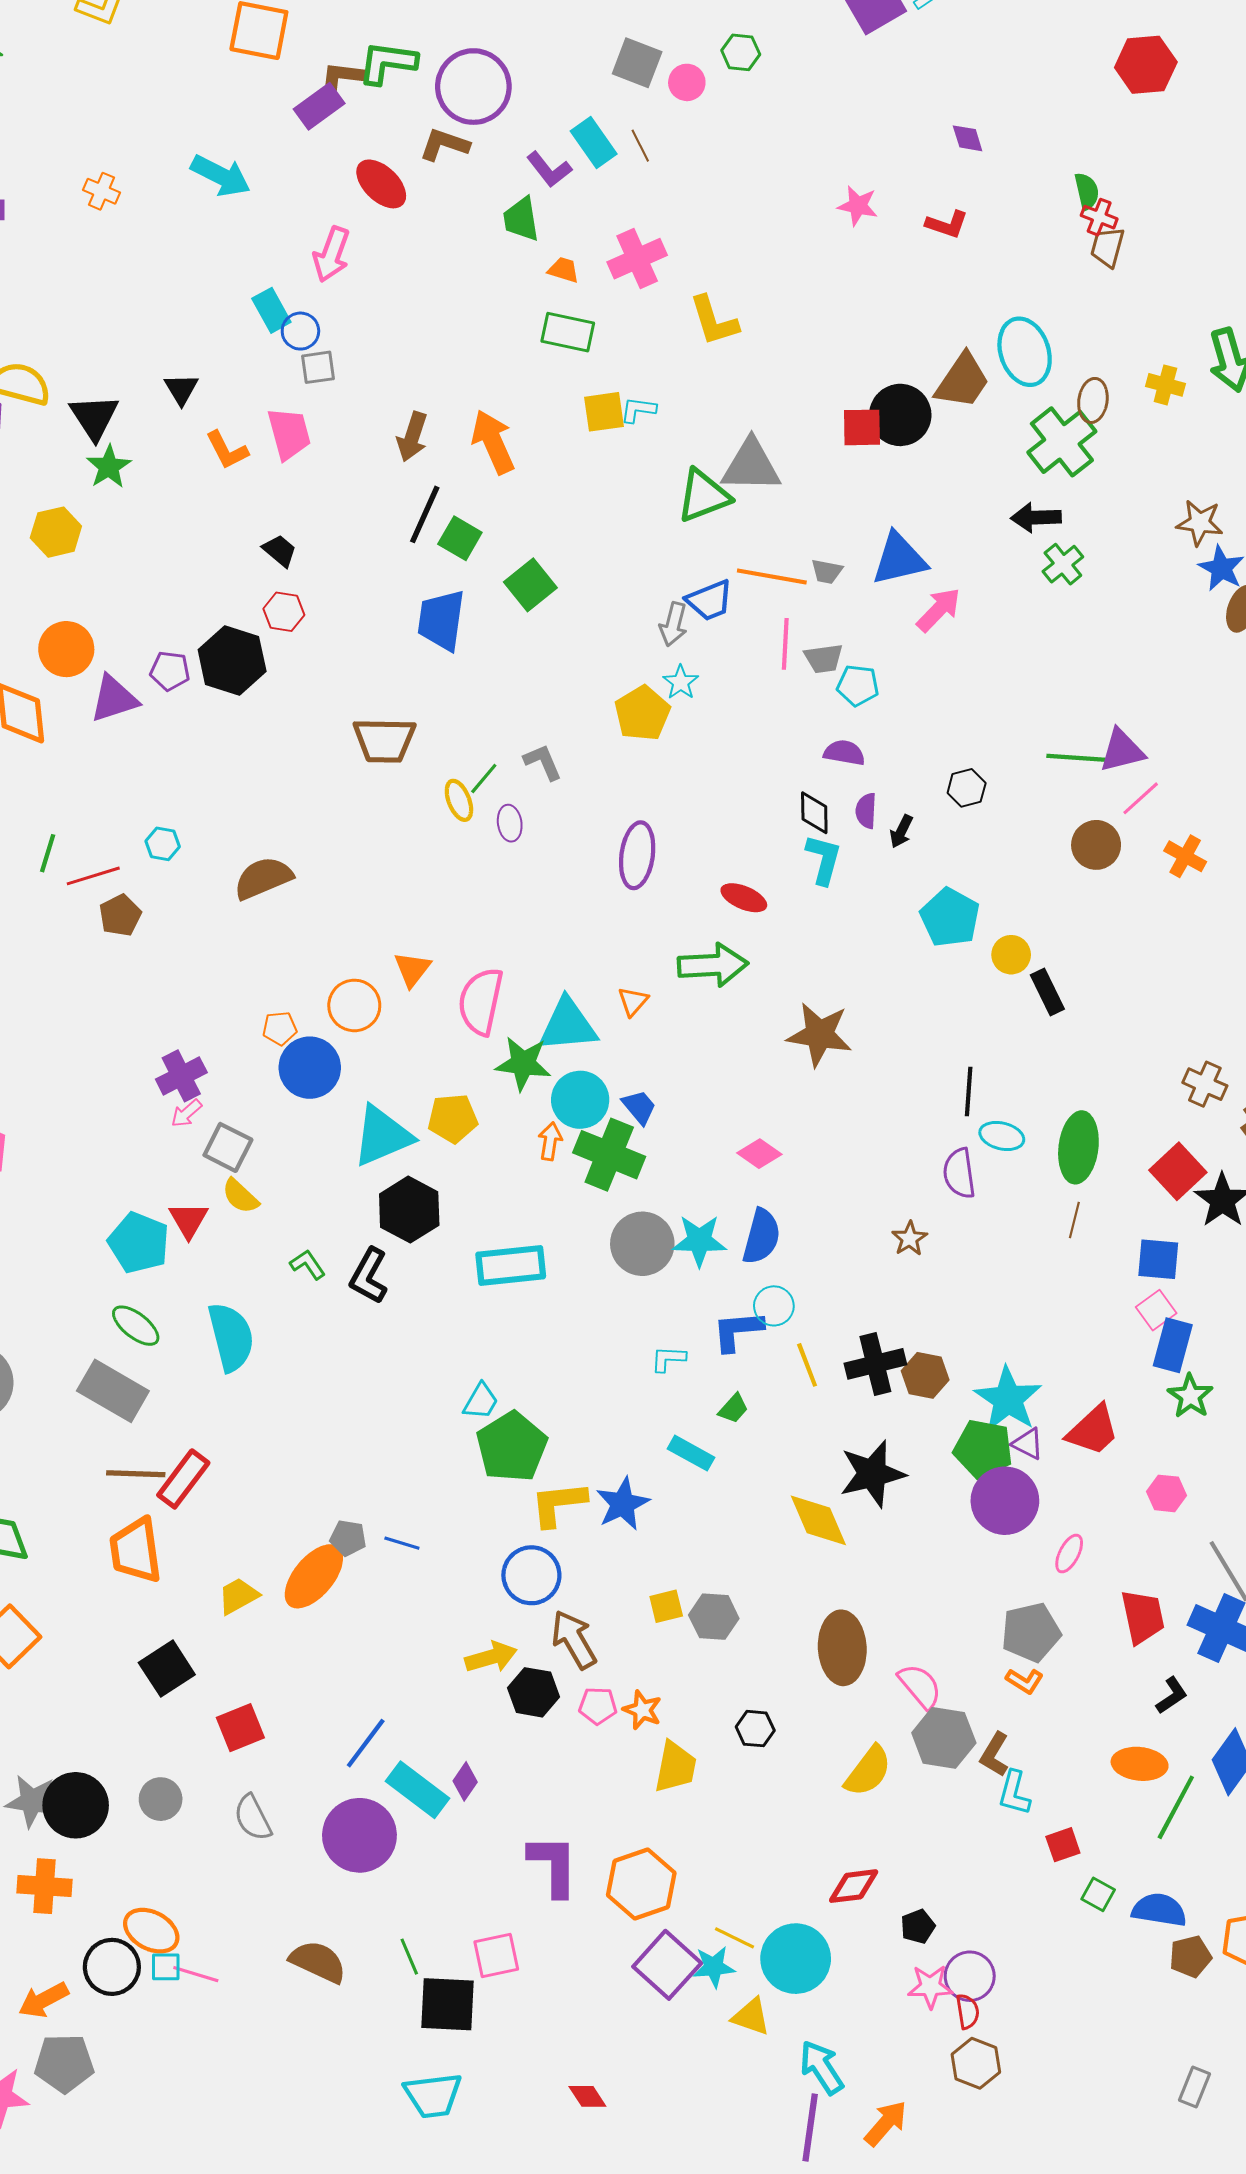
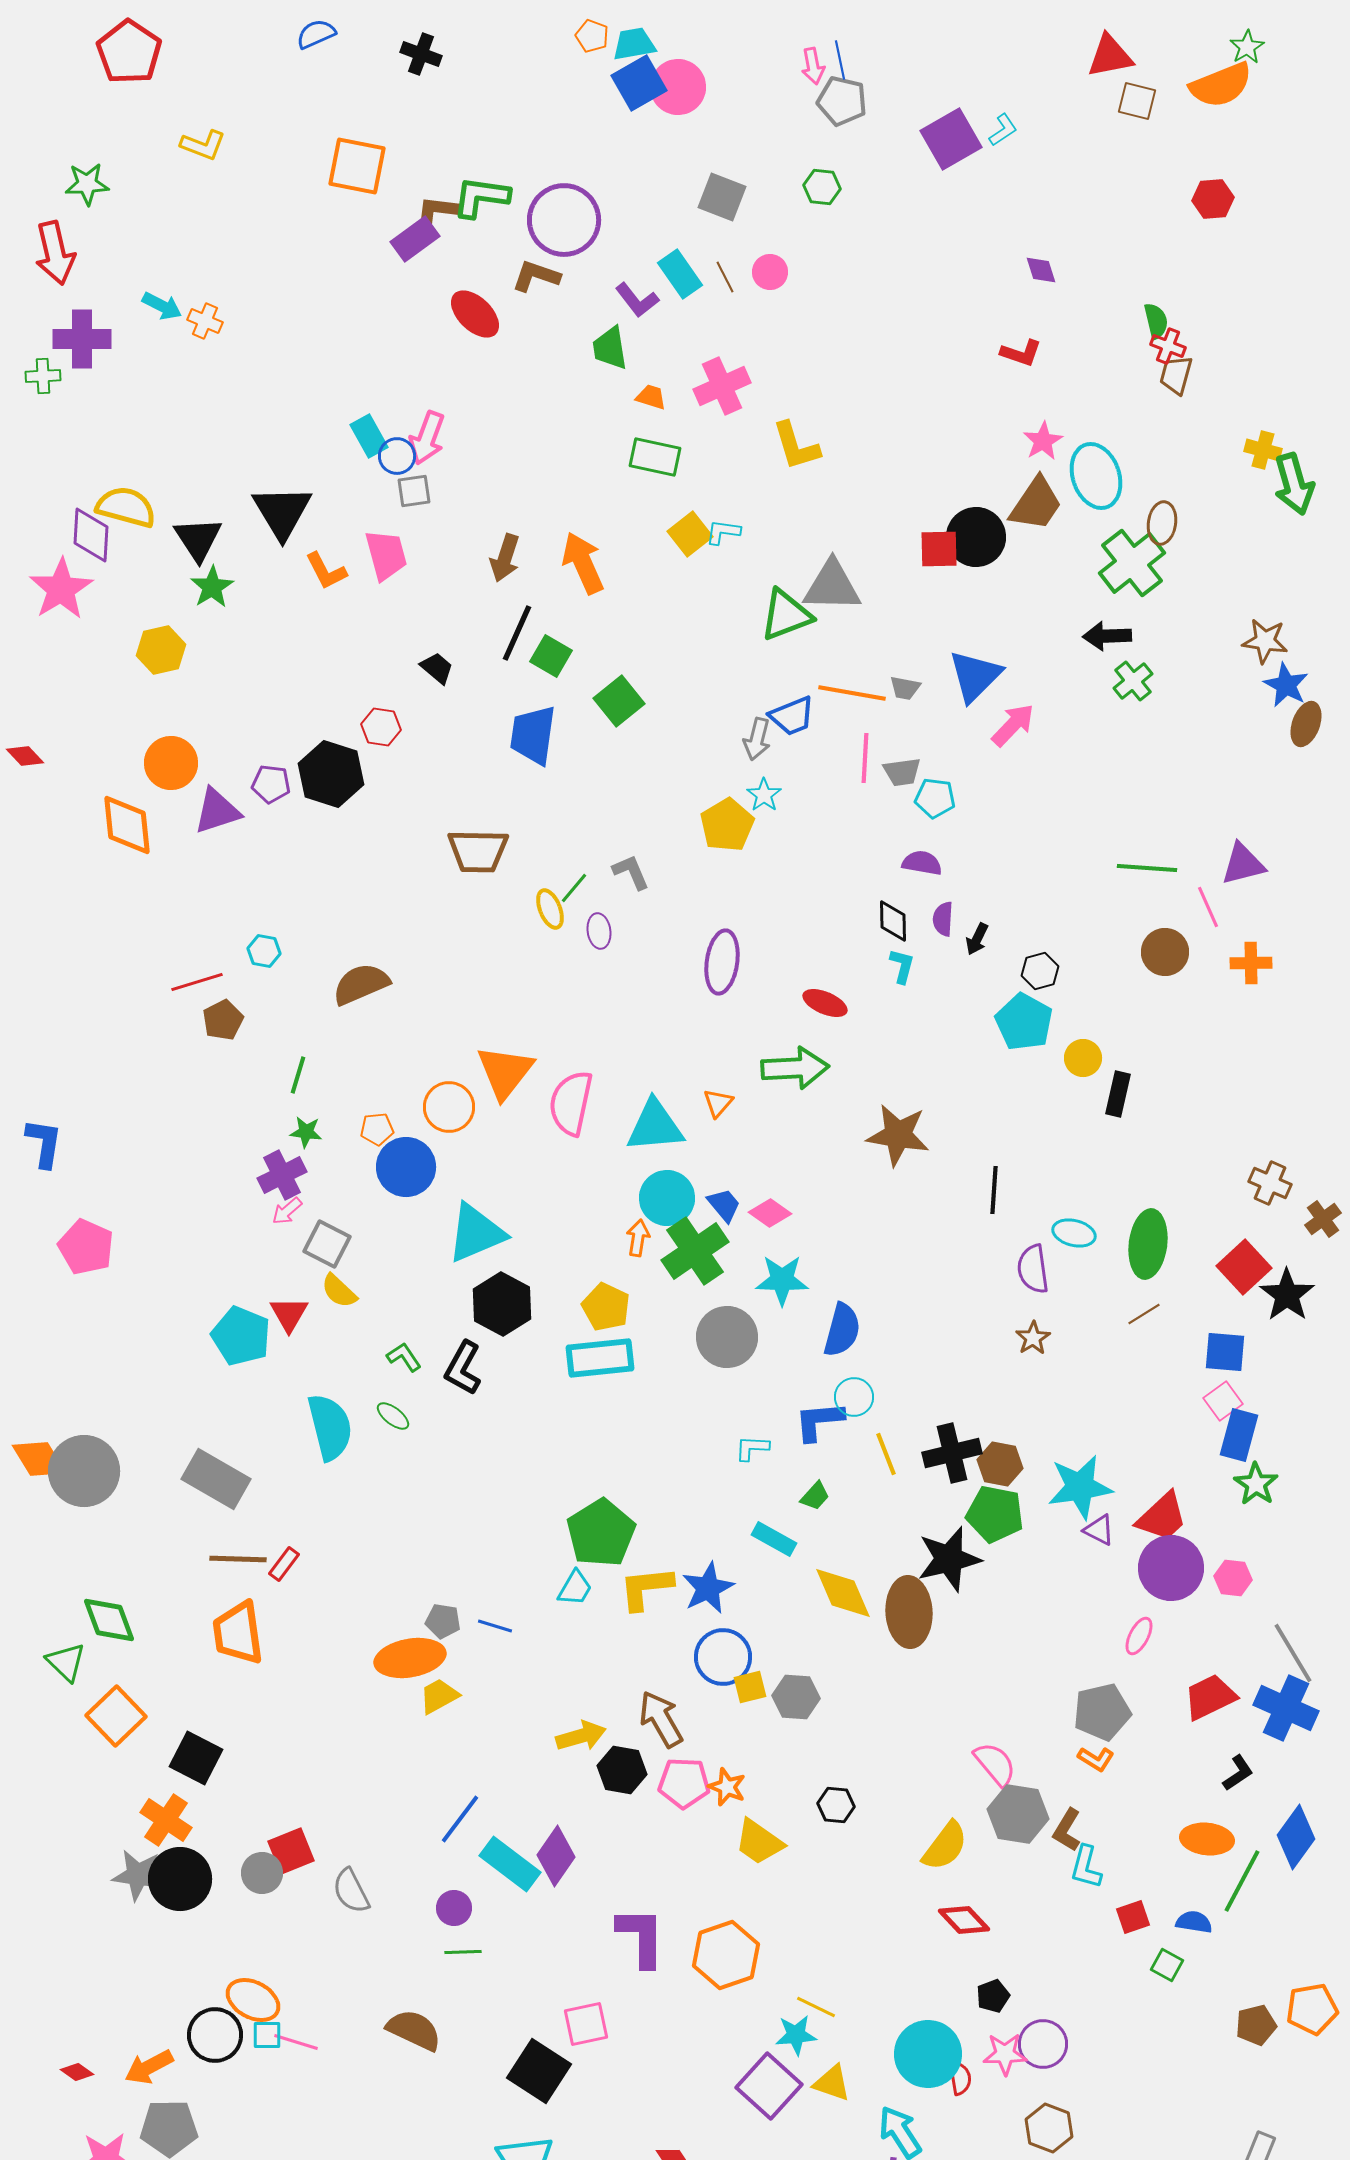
red hexagon: (1146, 65) -> (1213, 199), size x0.7
pink circle: (687, 82) -> (770, 272), moved
cyan arrow: (221, 176) -> (162, 306), moved, size x0.7
pink star: (858, 206) -> (1043, 441), moved, turned 30
pink arrow: (332, 254) -> (427, 438), moved
yellow cross: (1165, 385) -> (1263, 450), moved
black triangle: (181, 389) -> (282, 512), size x1.8
yellow square: (604, 412) -> (690, 534), turned -30
black trapezoid: (280, 551) -> (437, 668), moved
blue triangle: (899, 559) -> (975, 676), turned -32
purple triangle: (1122, 751) -> (1243, 864), moved
black hexagon: (967, 788) -> (1040, 971), moved
pink line: (1141, 798) -> (1208, 907), turned -72
green line: (48, 853) -> (298, 1075), moved
orange cross: (1185, 856) -> (1251, 963), turned -30
cyan L-shape: (824, 859) -> (902, 966), size x0.7
orange triangle: (412, 969) -> (505, 1072), size x1.6
black rectangle: (1047, 992) -> (1118, 1094), turned 39
green star: (523, 1063) -> (306, 1132), moved, size x0.6
black line: (969, 1091) -> (994, 1190), moved
yellow pentagon: (453, 1118) -> (606, 1307), moved, turned 30
pink diamond: (759, 1154) -> (770, 1213), moved
green cross: (609, 1155) -> (695, 1251), turned 34
brown line: (1074, 1220) -> (1144, 1314), turned 44
brown star: (910, 1239) -> (1033, 1338), moved
cyan star: (699, 1241) -> (782, 1280), moved
green ellipse: (136, 1326) -> (393, 1416), moved, size x0.7
cyan star: (1008, 1399) -> (1080, 1487), turned 30
cyan trapezoid: (481, 1401) -> (575, 1588), moved
green pentagon: (983, 1449) -> (995, 1514), moved
red rectangle: (183, 1479) -> (284, 1564), size x0.6
purple circle: (1005, 1501) -> (1171, 1568), moved
yellow diamond: (818, 1520) -> (843, 1593), moved
blue circle: (531, 1575) -> (723, 1657), moved
orange ellipse: (314, 1576) -> (410, 1658), turned 40
yellow trapezoid: (238, 1596) -> (439, 1696), moved
red trapezoid: (1143, 1617) -> (1210, 1697), turned -104
brown ellipse: (842, 1648) -> (909, 1612), moved
black square: (167, 1669) -> (196, 1758), moved, turned -30
pink pentagon: (598, 1706) -> (684, 1783), size x1.4
red square: (240, 1728) -> (291, 1851), moved
yellow trapezoid: (675, 1767) -> (759, 1842), turned 114
purple diamond: (465, 1781) -> (556, 1856), size x1.6
purple circle: (359, 1835) -> (454, 1908), size x0.5
orange cross: (45, 1886) -> (166, 1820), moved, turned 30
red diamond: (854, 1886) -> (964, 1920), moved, turned 54
blue semicircle: (1159, 1910) -> (1194, 1922), moved, size x0.7
green line: (409, 1957) -> (463, 1952), moved, turned -69
cyan circle: (796, 1959) -> (928, 2054), moved
purple square: (667, 1965) -> (769, 2086), moved
black square: (448, 2004) -> (539, 2071), turned 30
red semicircle: (968, 2011) -> (960, 2078), moved

